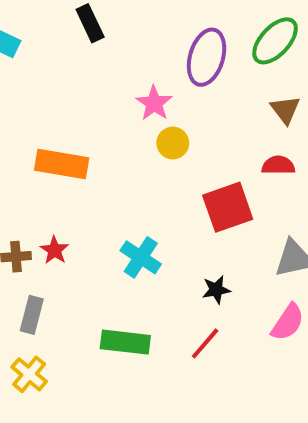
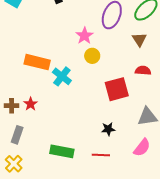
brown triangle: (285, 110) -> (139, 39), moved
cyan cross: (141, 257) -> (62, 76), moved
red line: (205, 343) -> (101, 155), turned 48

